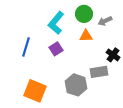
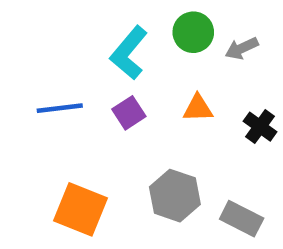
orange triangle: (86, 36) -> (198, 108), moved
blue line: (26, 47) -> (60, 108), turned 66
gray rectangle: (99, 72) -> (242, 219), moved, turned 36

